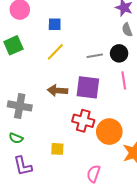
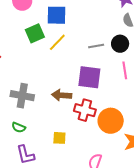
blue square: (55, 24) -> (57, 15), size x1.5
green square: (13, 45) -> (35, 33), moved
brown arrow: (58, 90) -> (62, 95), moved

